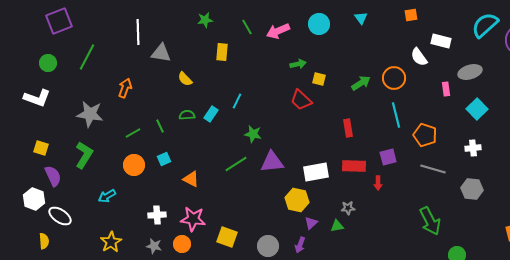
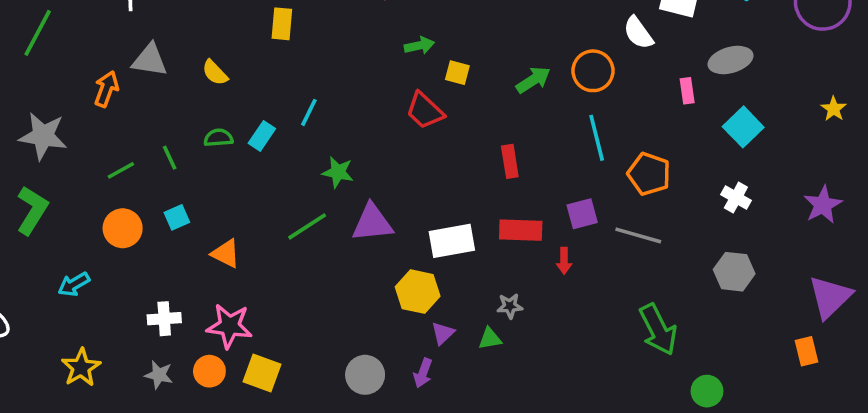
gray triangle: (161, 53) -> (150, 60), moved
white cross: (473, 148) -> (736, 197), turned 35
gray line: (433, 169) -> (638, 235), moved
yellow square: (227, 237) -> (262, 373), moved

